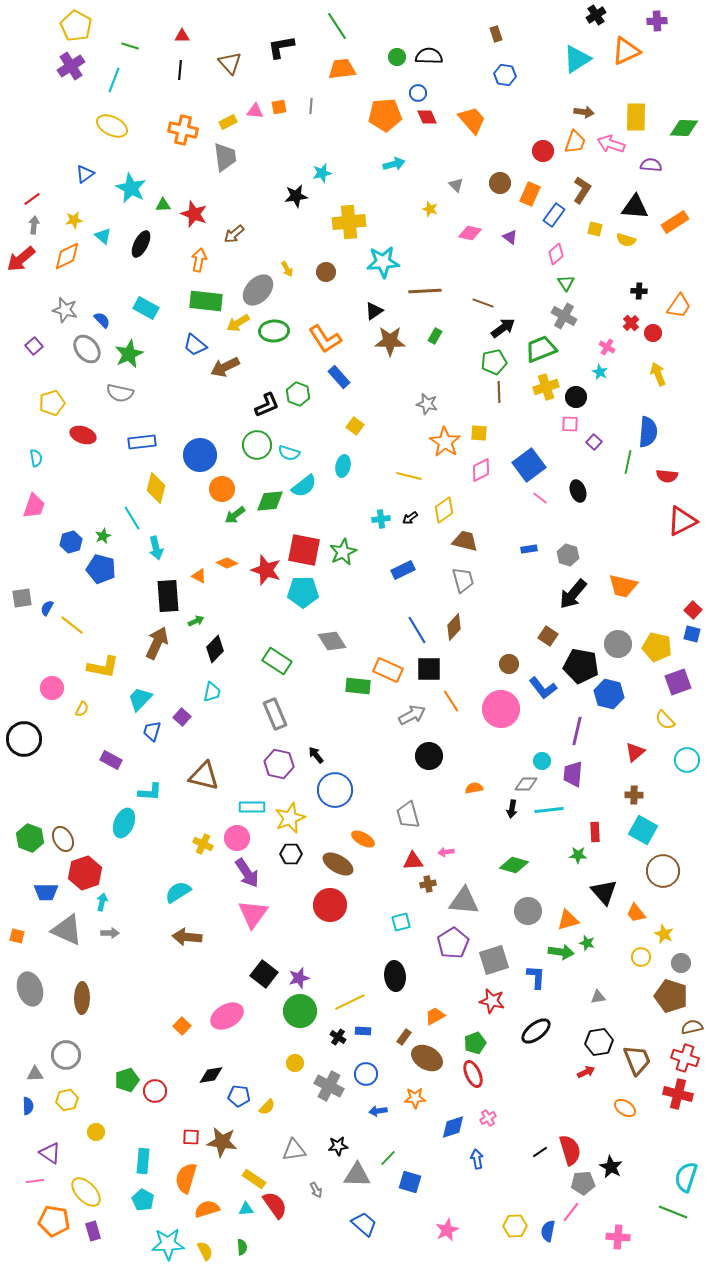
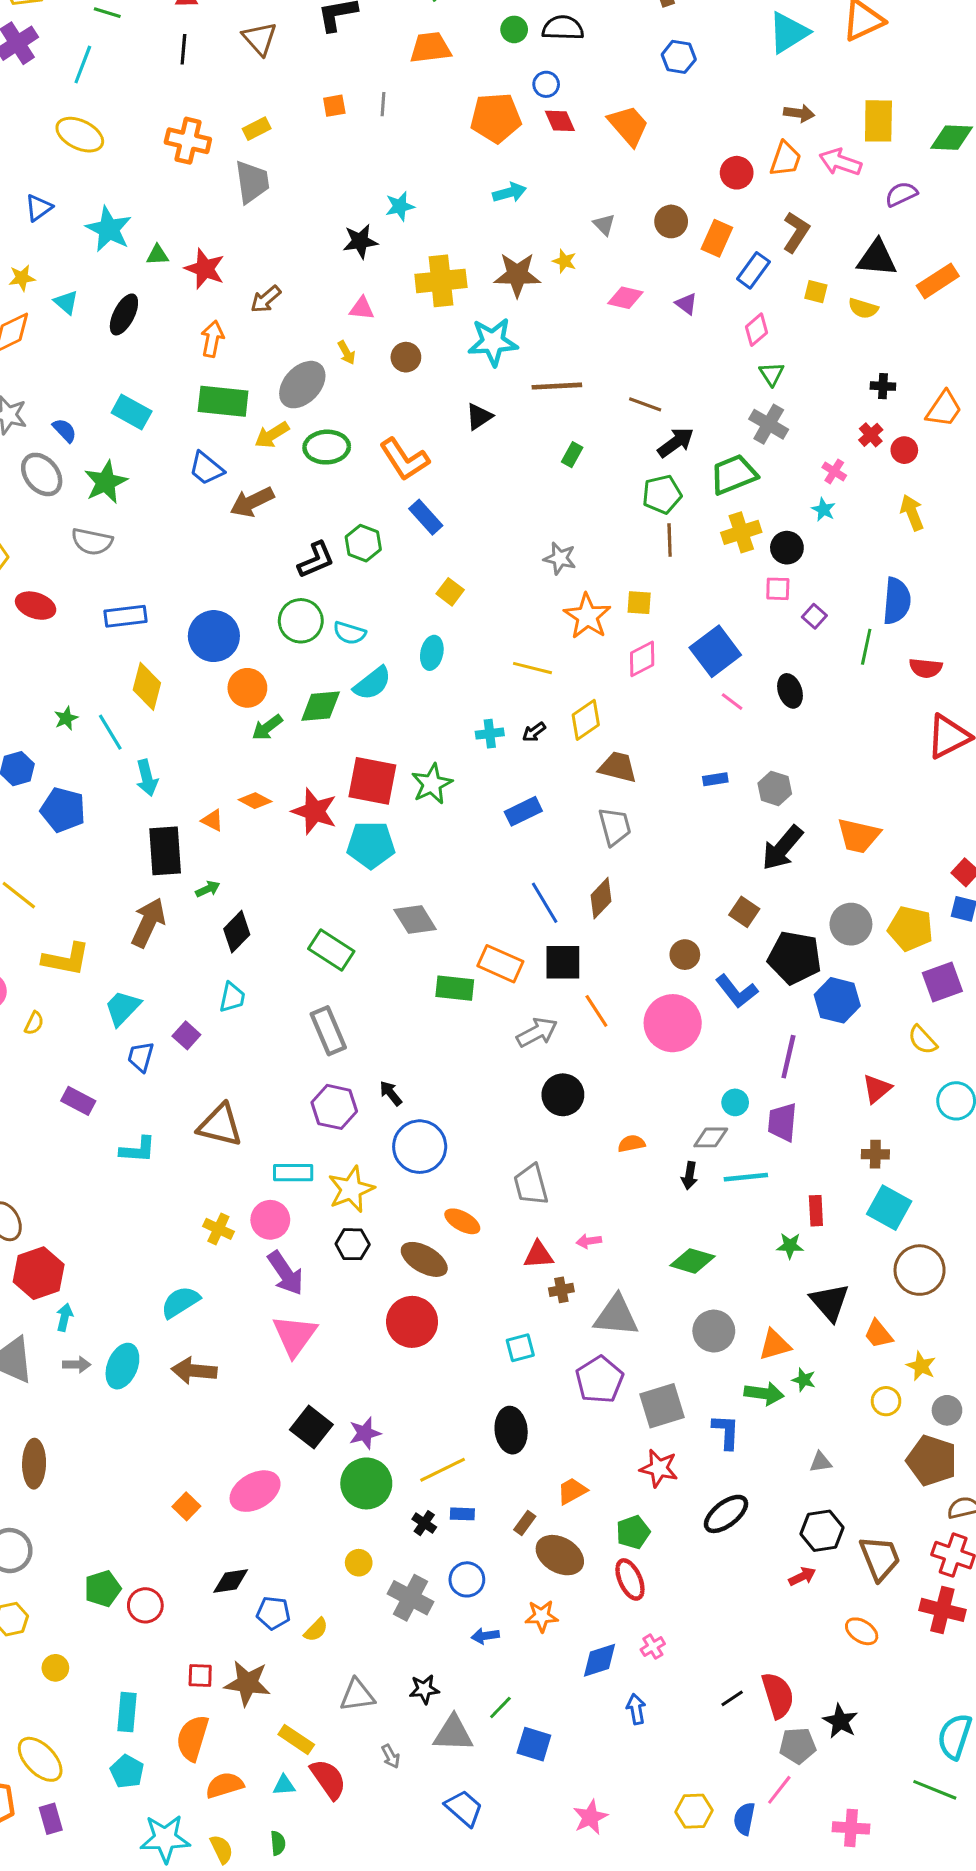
pink triangle: (255, 111) -> (362, 308), moved
purple semicircle: (651, 165) -> (901, 194), turned -30
brown star: (390, 341) -> (517, 275), moved
green star: (103, 536) -> (66, 718), moved
cyan ellipse: (124, 823) -> (122, 1366), moved

